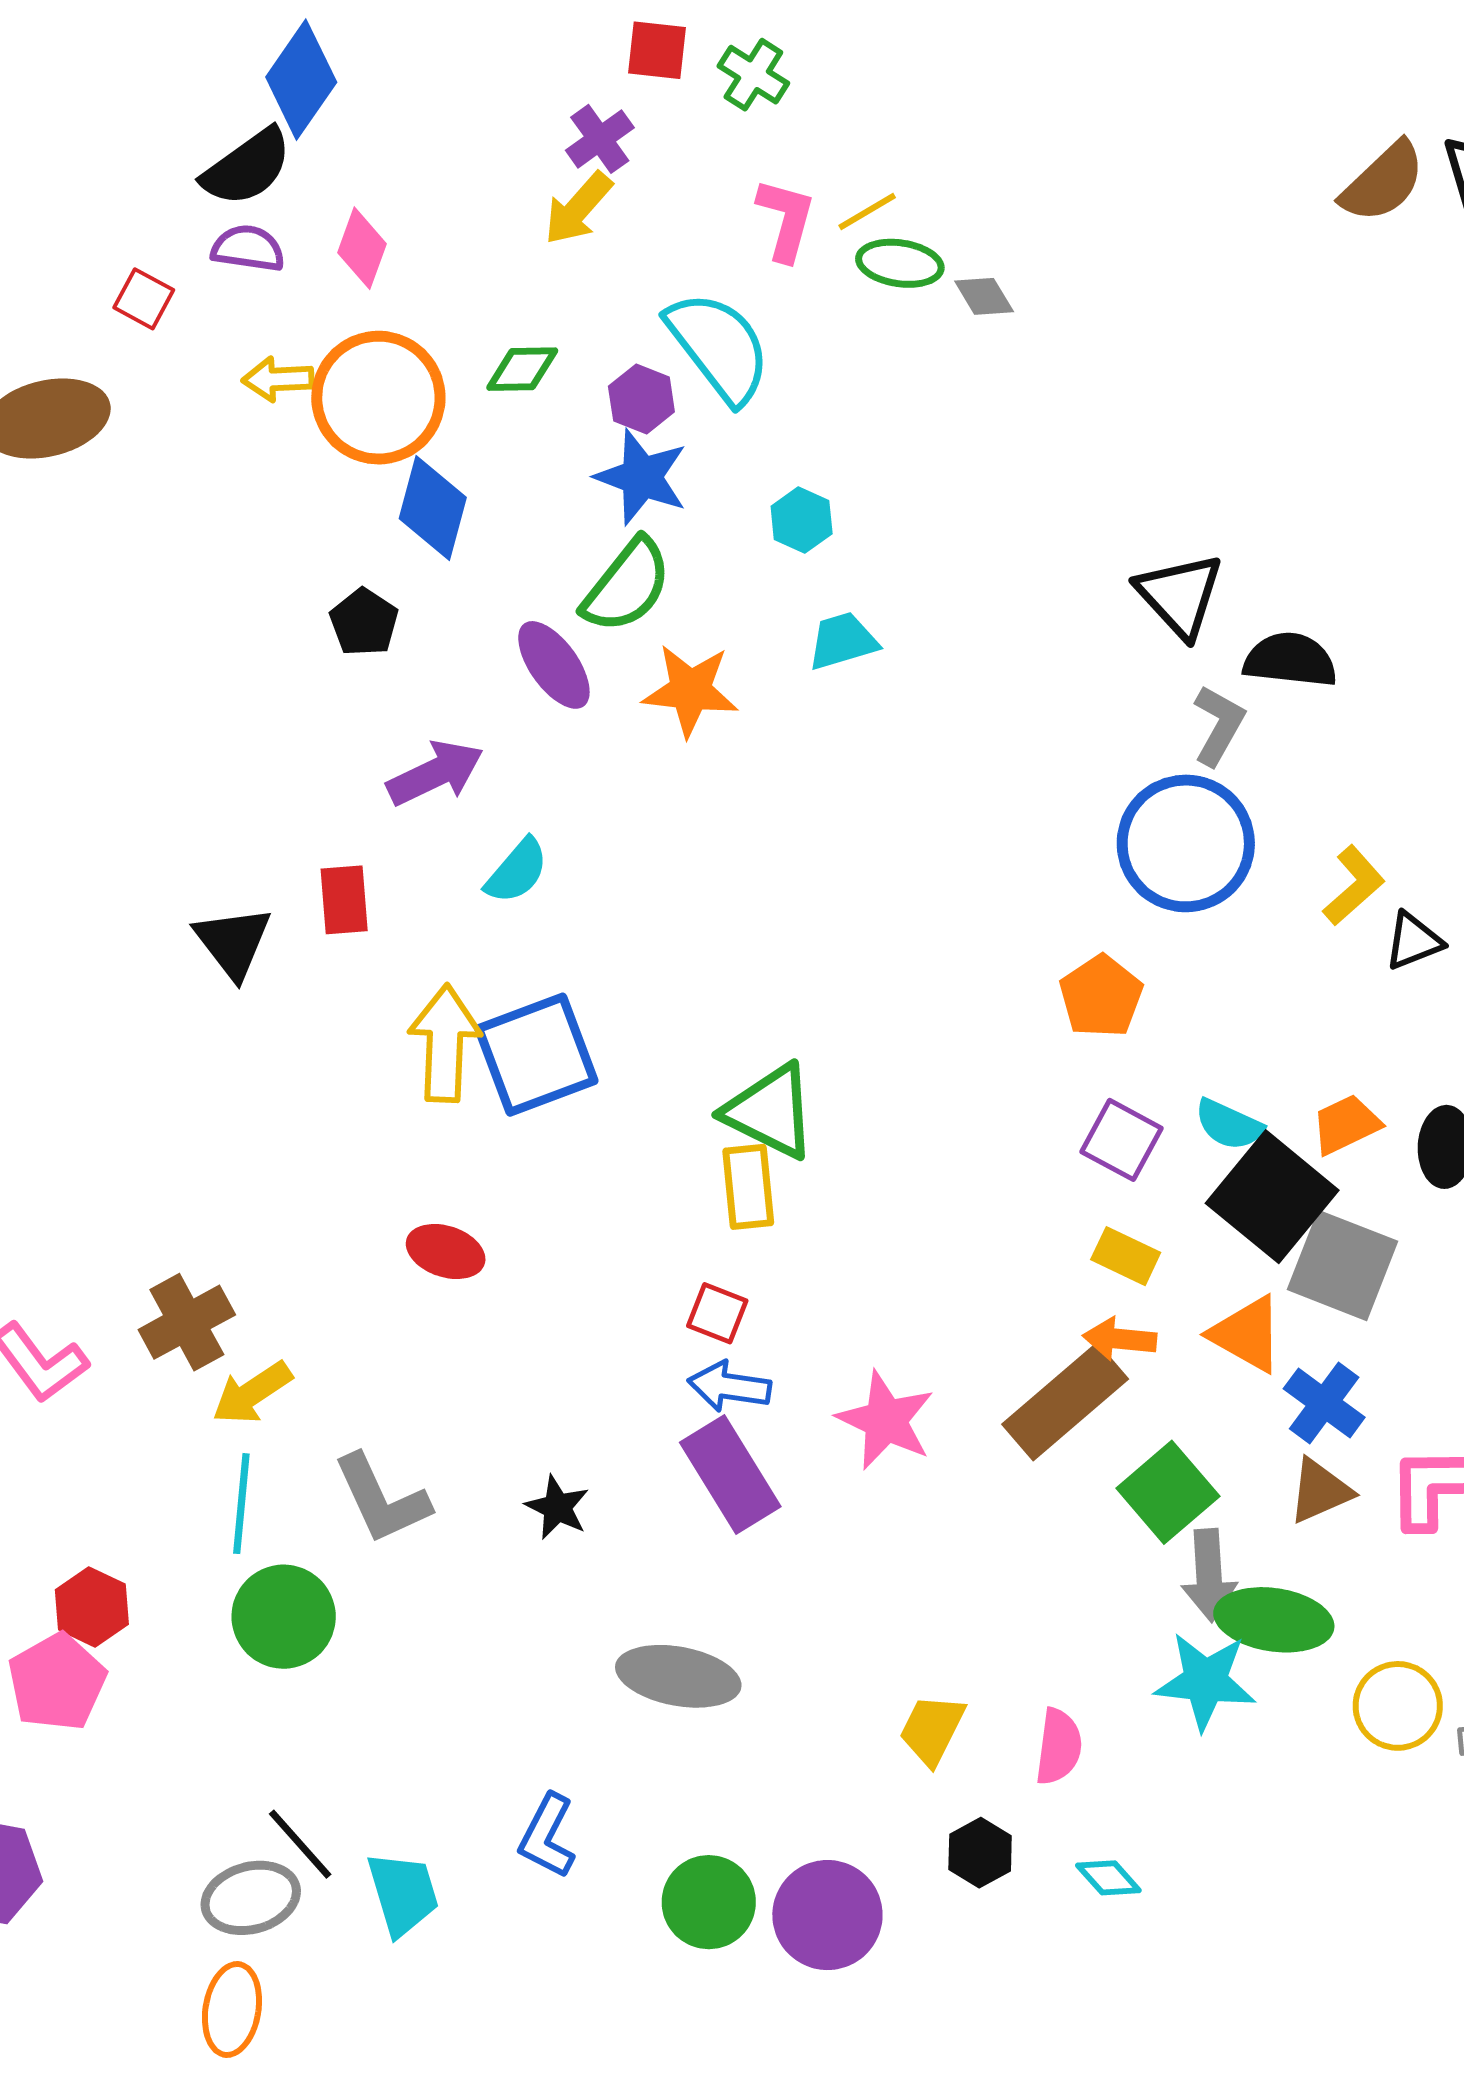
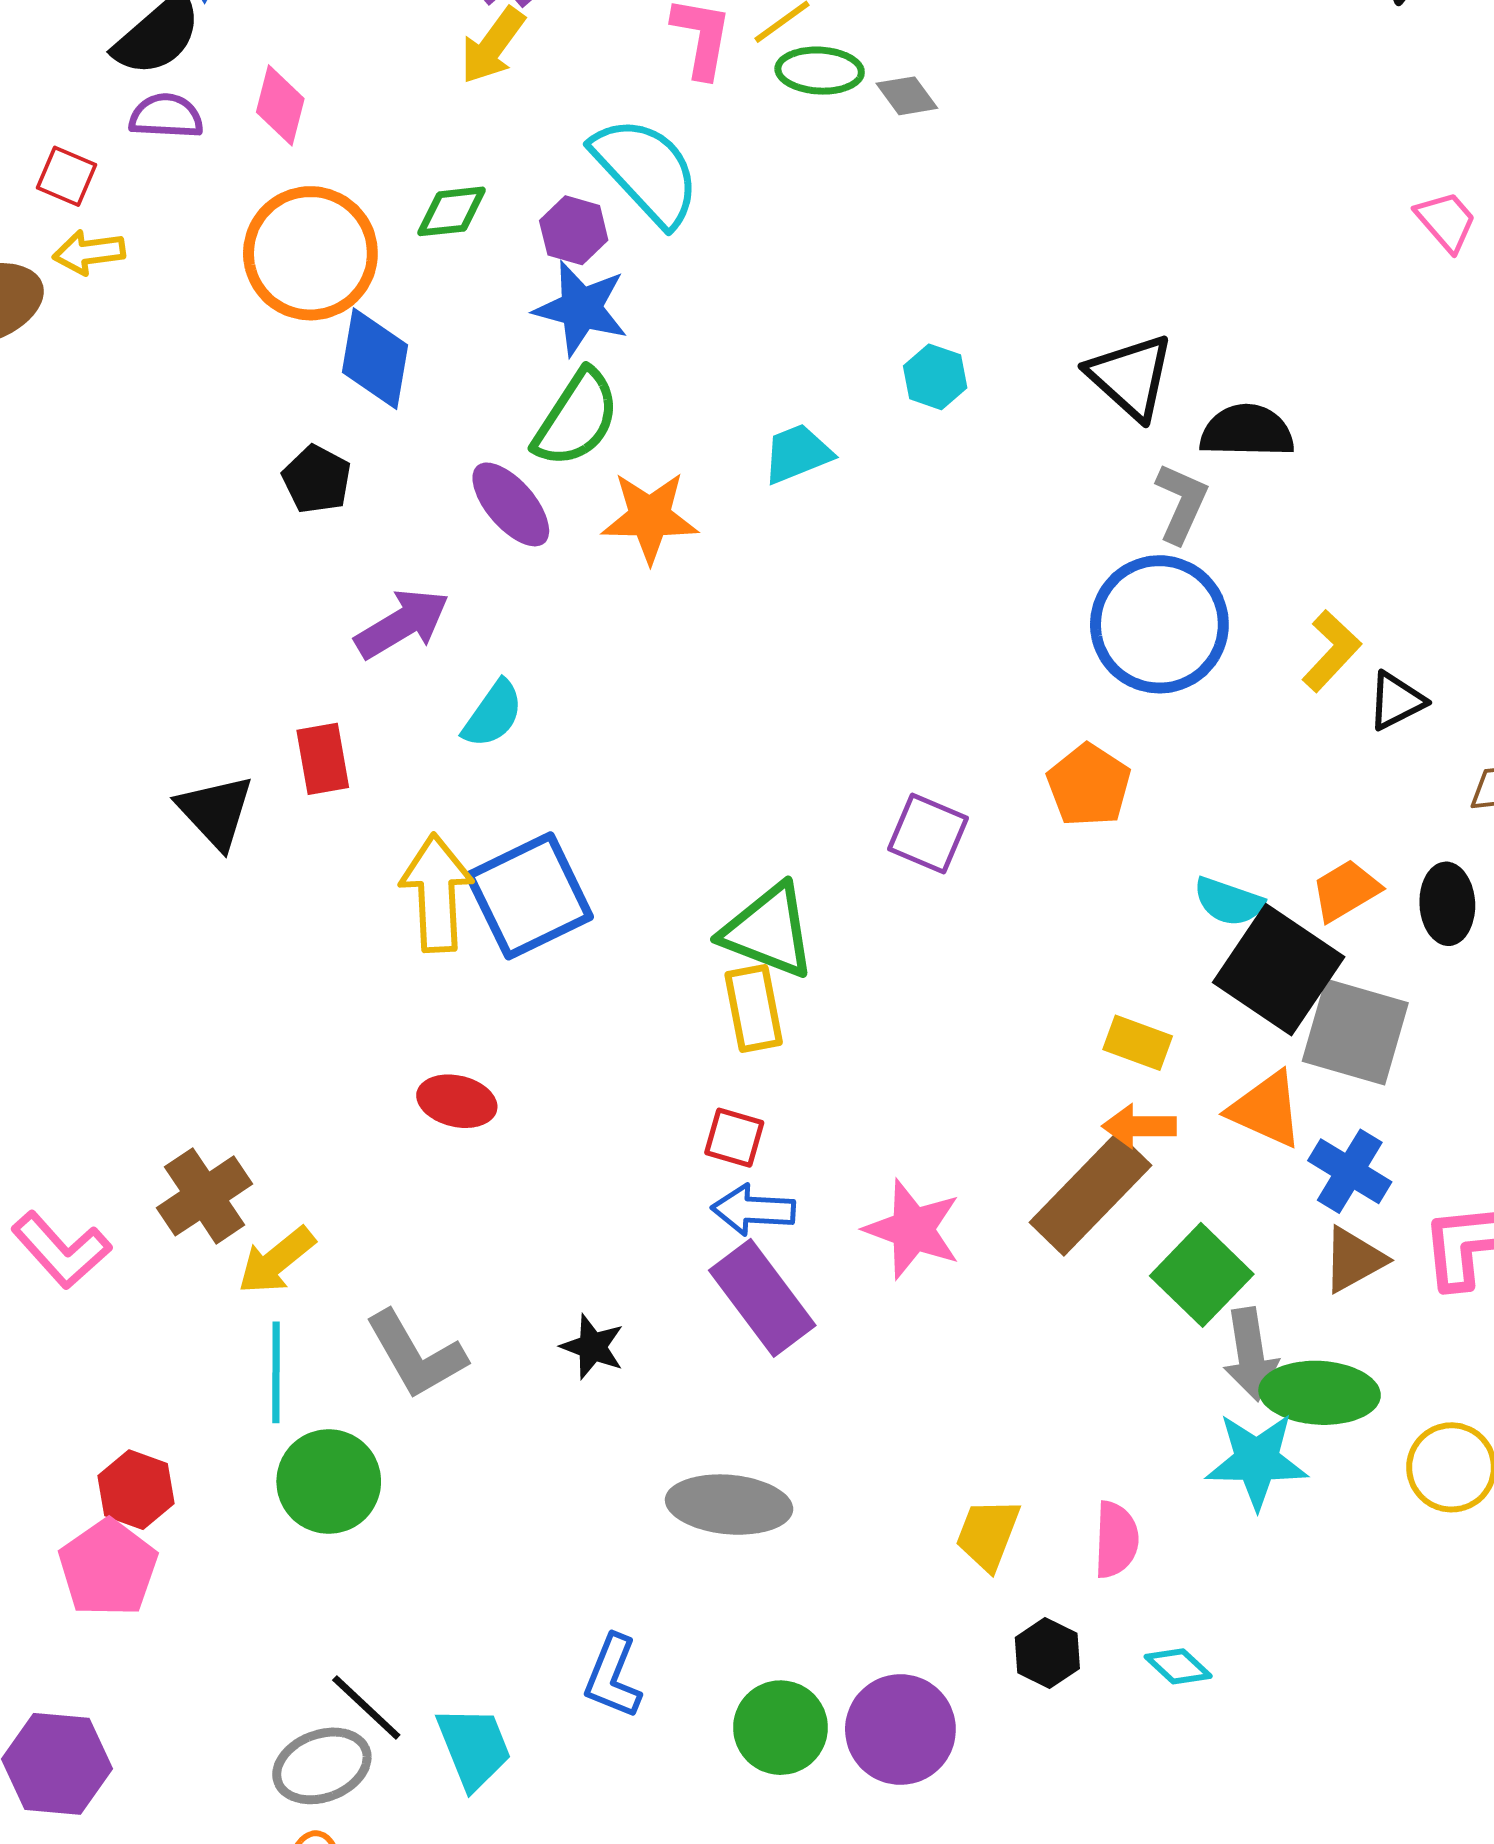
yellow arrow: (278, 379) -> (89, 252), moved
cyan hexagon: (802, 520) -> (935, 377), moved
purple square: (1122, 1140) -> (928, 833), moved

